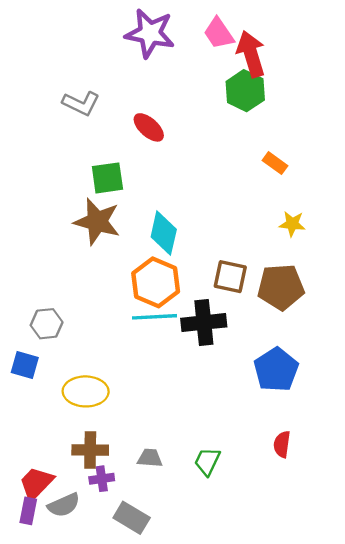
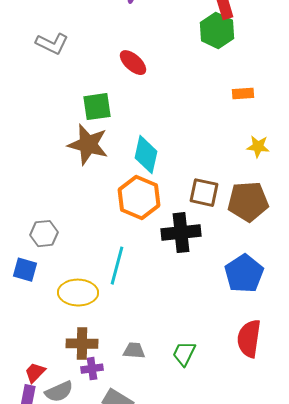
gray L-shape: (81, 103) -> (52, 44), moved
orange rectangle: (275, 163) -> (243, 94), turned -40
cyan line: (154, 317) -> (117, 266), moved, turned -72
red semicircle: (282, 444) -> (249, 339), size x1.6
red trapezoid: (36, 483) -> (35, 373), size x0.7

